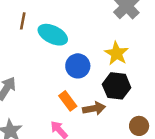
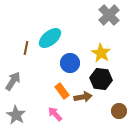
brown line: (23, 21) -> (26, 48), moved
cyan ellipse: (53, 35) -> (50, 38), turned -65

